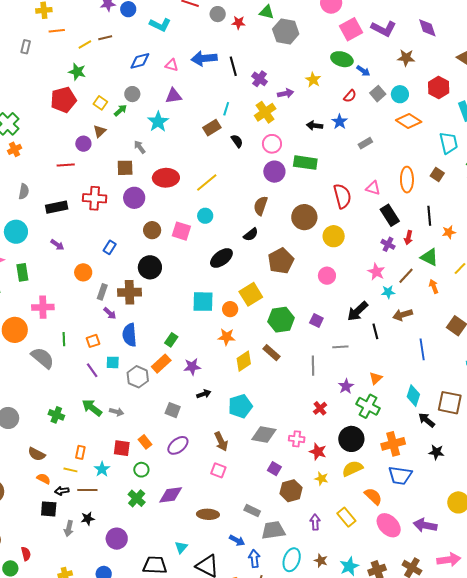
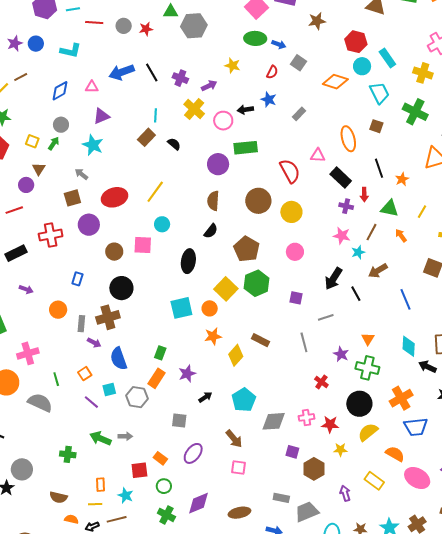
cyan circle: (400, 94) -> (362, 66), moved
pink circle: (272, 144) -> (223, 121), moved
black ellipse: (221, 258) -> (188, 261), turned -30
green hexagon: (281, 320) -> (257, 283), moved

